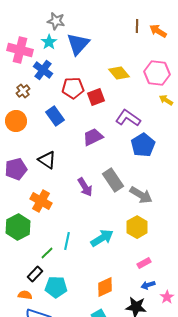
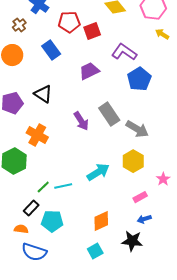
cyan line: (67, 241) -> (63, 186), moved, turned 66
pink star: (167, 297) -> (163, 179), moved

